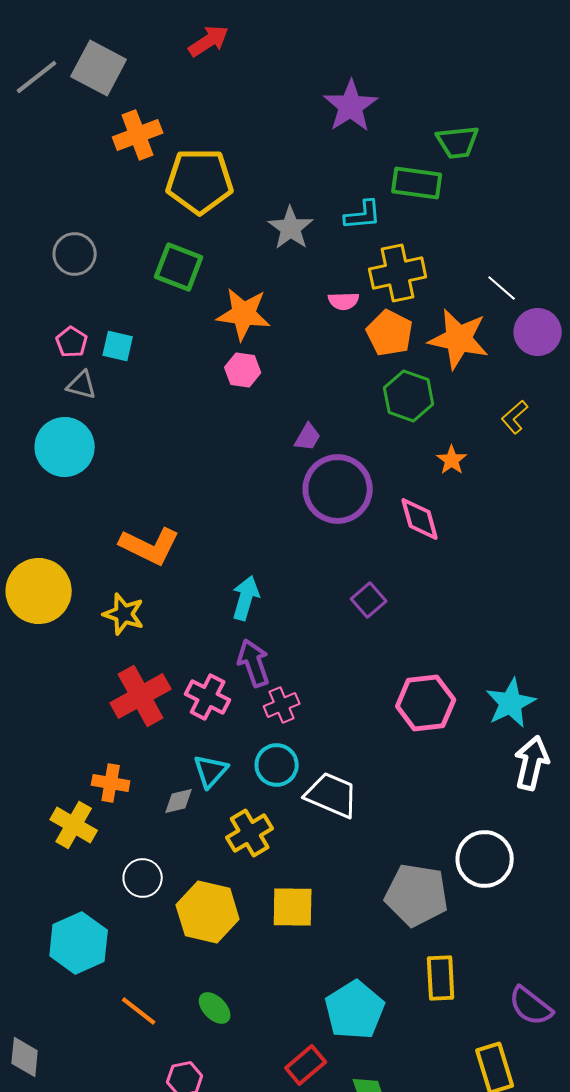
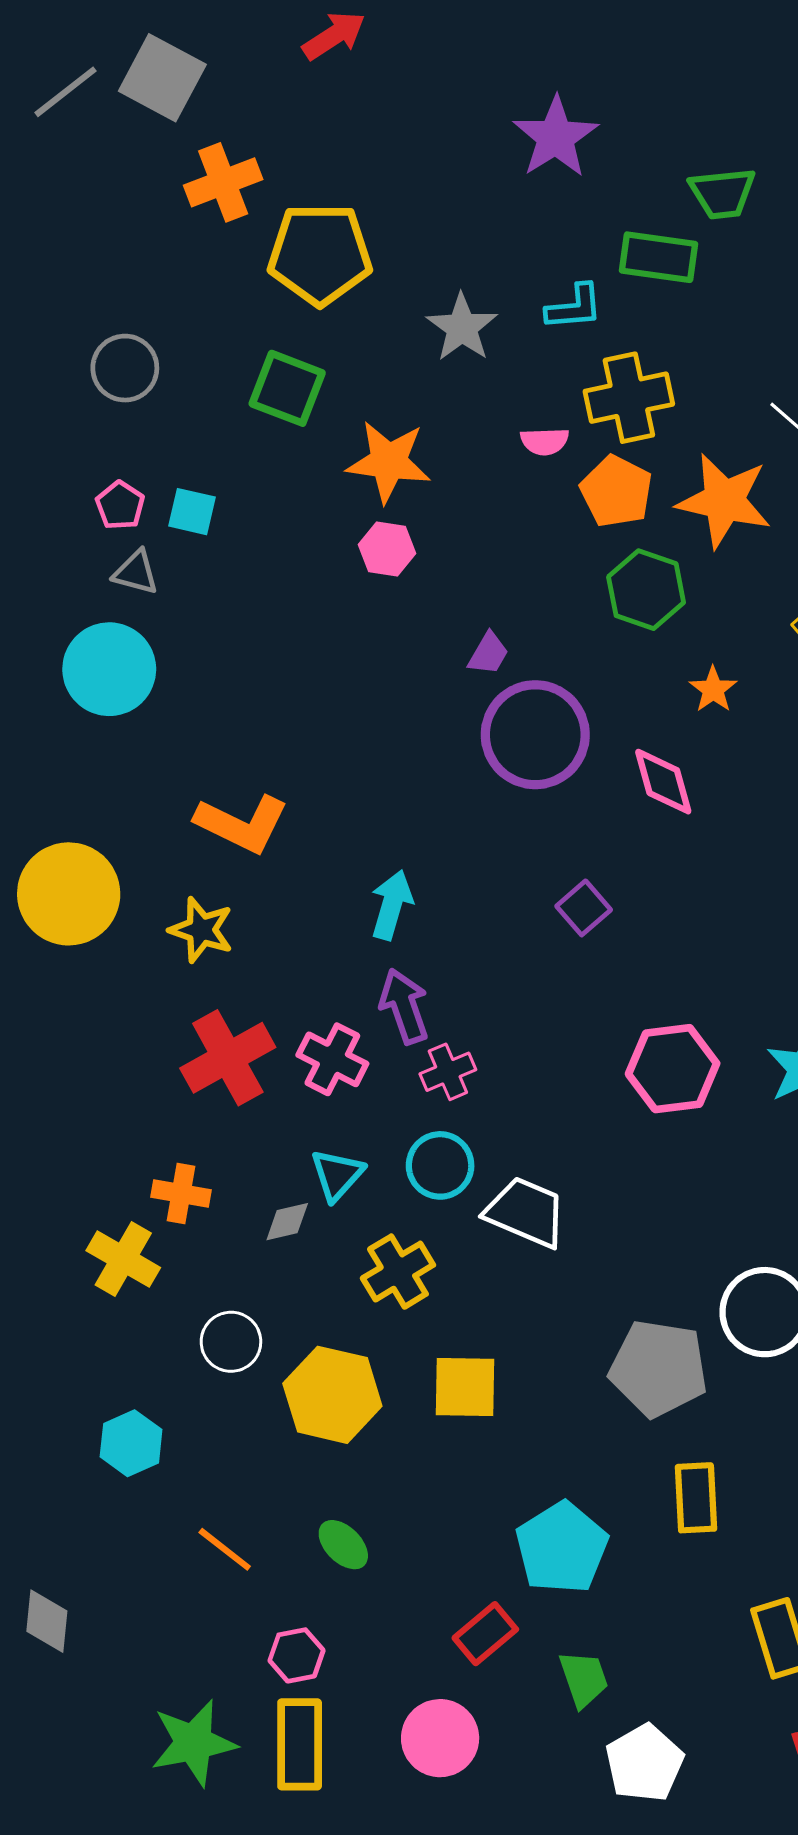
cyan hexagon: (79, 943) -> (131, 1443), size x0.7

